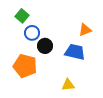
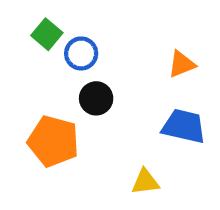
blue circle: (32, 33) -> (81, 53), moved
blue trapezoid: (75, 52) -> (184, 126), moved

